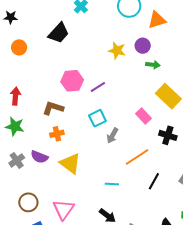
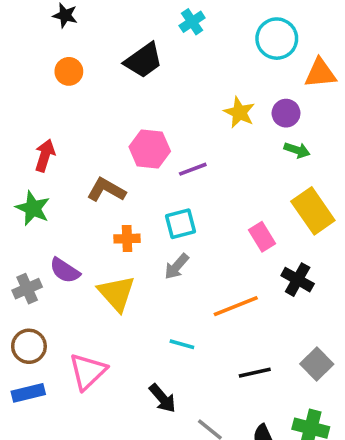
orange cross: (57, 134) -> (127, 239), moved
gray arrow: (112, 136) -> (177, 267), moved
gray cross: (17, 160) -> (27, 289), moved
black line: (154, 181) -> (255, 373), moved, turned 36

